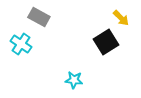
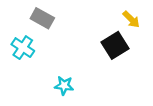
cyan star: (74, 80) -> (64, 86), moved

